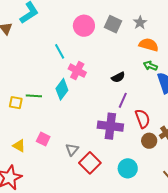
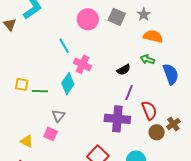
green arrow: (150, 66) -> (147, 59), moved
yellow square: (16, 103) -> (22, 84), moved
gray triangle: (72, 150) -> (58, 116), moved

